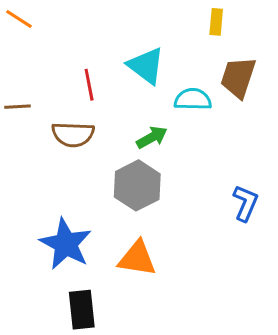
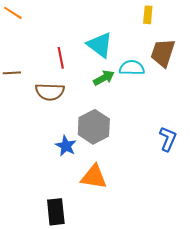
green arrow: (152, 137) -> (104, 78), moved
blue star: (66, 244) -> (66, 146), moved, size x0.6

